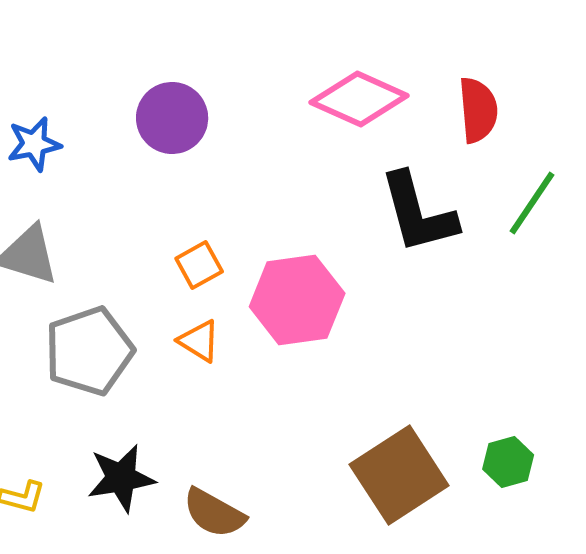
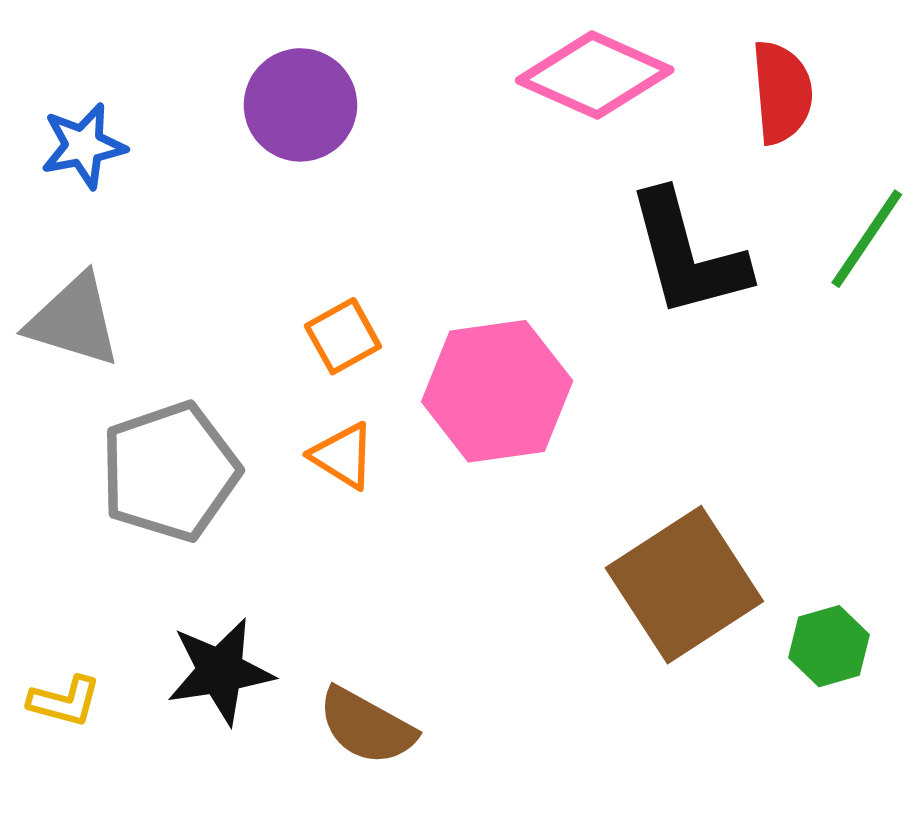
brown square: (399, 475) -> (684, 585), moved

